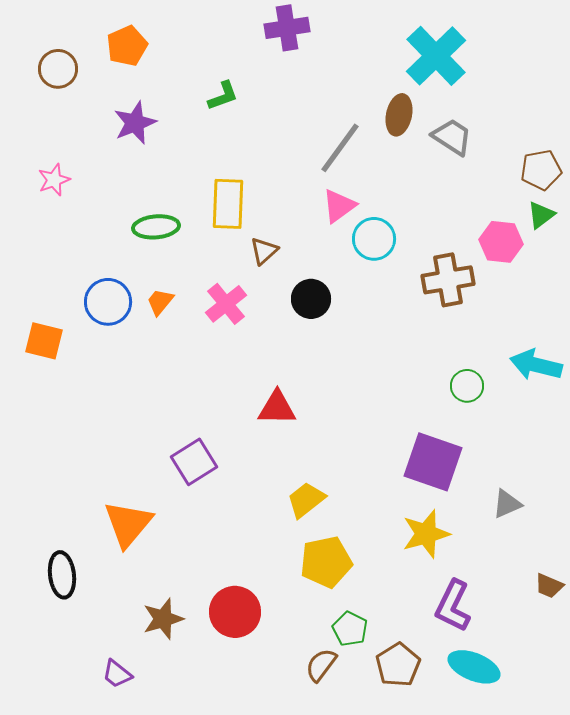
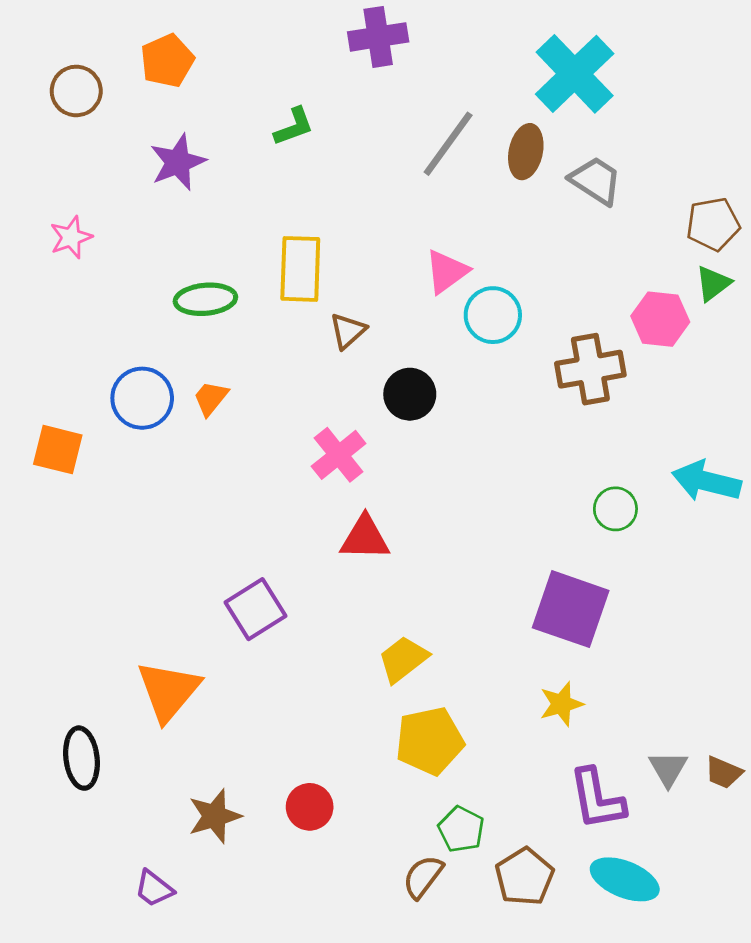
gray line: (340, 148) -> (448, 144), moved
pink cross: (226, 304) -> (339, 455), moved
gray triangle: (507, 504) -> (668, 769), moved, turned -36
yellow star: (426, 534) -> (561, 704), size x0.7
purple L-shape: (453, 606) -> (597, 799), turned -36
red circle: (235, 612) -> (310, 807), size x0.7

